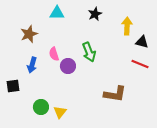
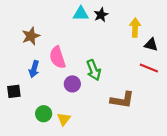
cyan triangle: (57, 13) -> (81, 14), moved
green arrow: (89, 52) -> (94, 70), moved
pink semicircle: (54, 54) -> (57, 57), size x1.5
purple circle: (68, 66) -> (72, 84), moved

